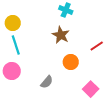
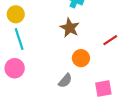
gray semicircle: (47, 82) -> (65, 81), moved
pink square: (91, 89) -> (103, 88), turned 35

